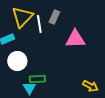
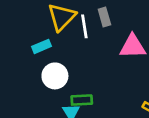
gray rectangle: (54, 17) -> (104, 17), turned -40

